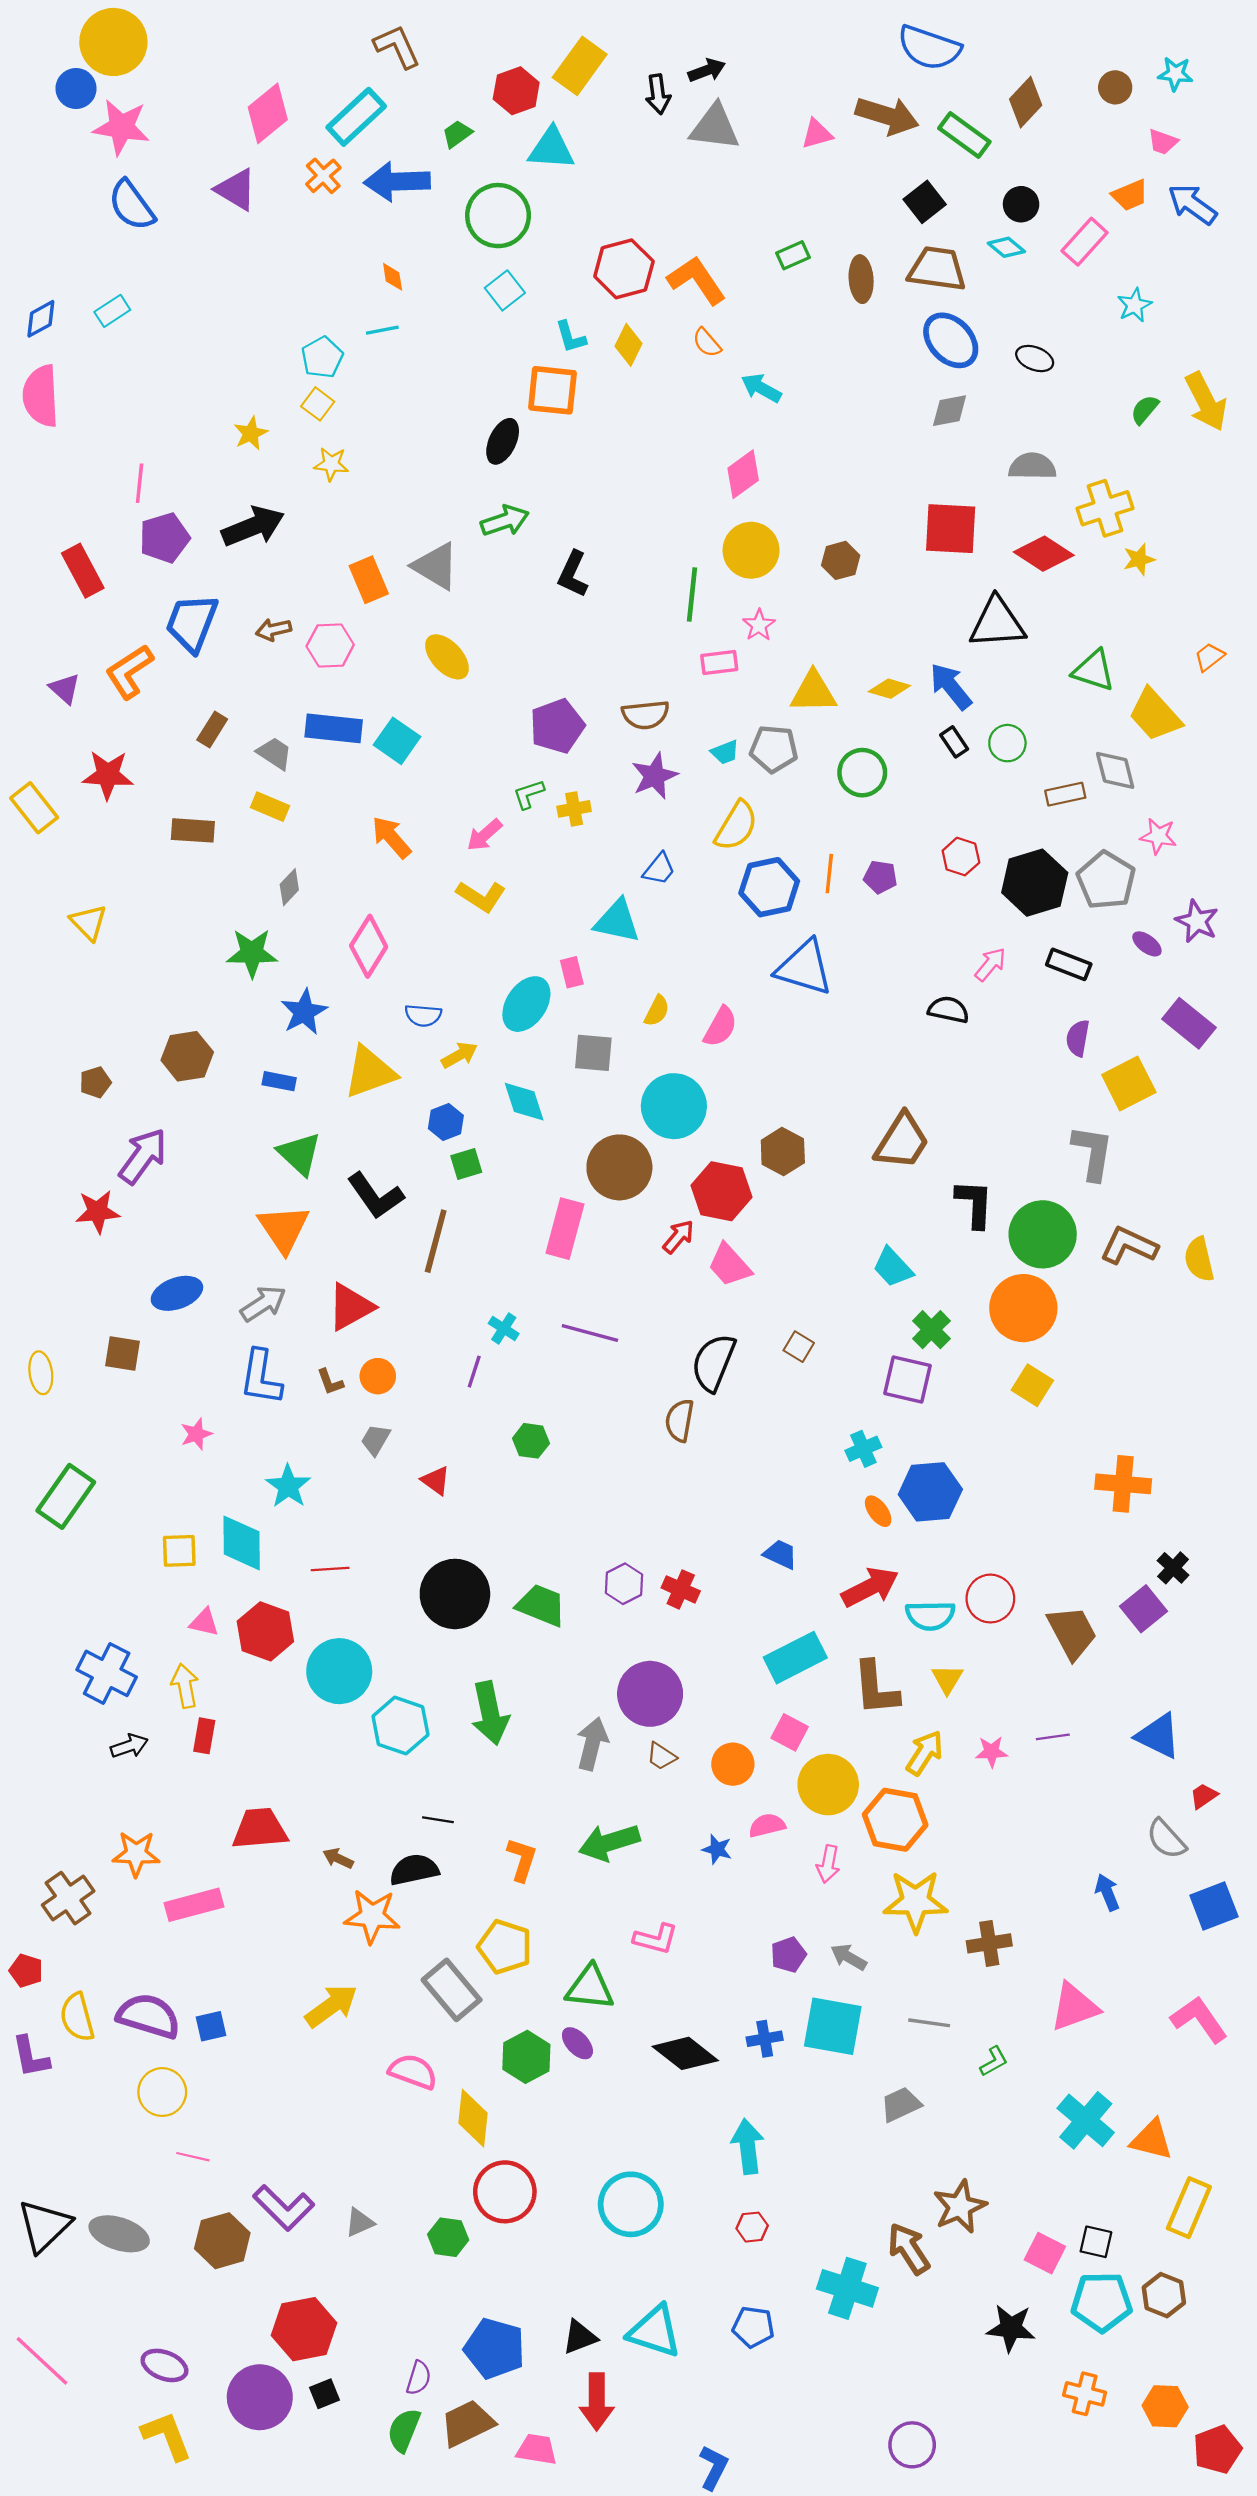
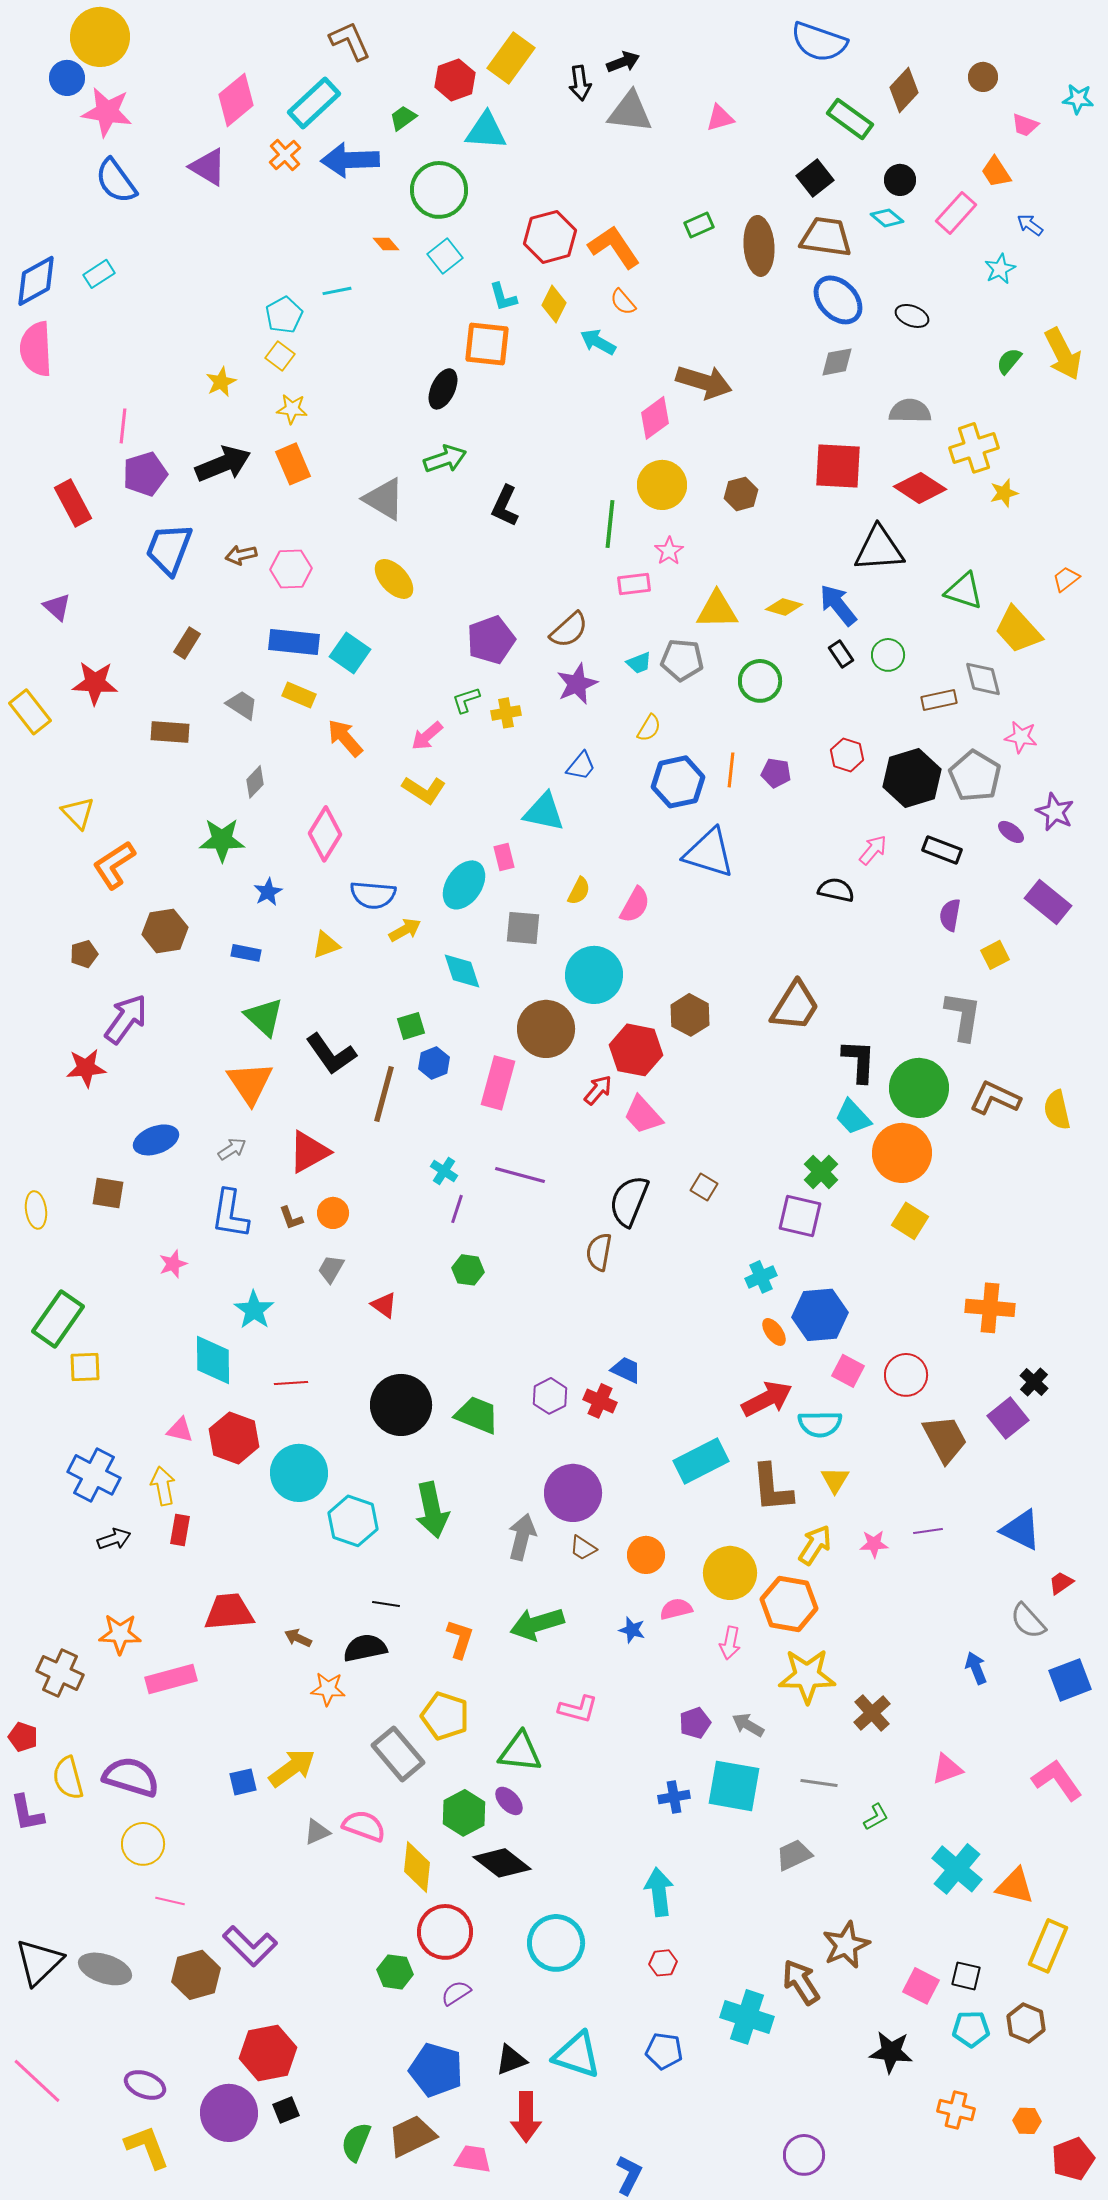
cyan star: (1175, 74) -> (1078, 99), moved
brown arrow: (887, 116) -> (704, 382), moved
orange trapezoid: (1130, 195) -> (996, 172), turned 80
blue arrow: (1192, 204) -> (1030, 225), moved, size x0.6
orange diamond: (393, 277) -> (386, 244), moved, turned -32
brown ellipse: (861, 279) -> (759, 246), size x1.4
blue diamond: (41, 319) -> (36, 281), size x1.5
cyan arrow: (761, 388) -> (598, 342), moved
orange rectangle: (369, 580) -> (293, 464), moved
orange L-shape: (129, 672) -> (114, 865), moved
brown semicircle: (646, 715) -> (569, 630), turned -36
gray trapezoid: (275, 753) -> (242, 705), moved
yellow rectangle: (270, 807) -> (299, 695), moved
yellow semicircle: (736, 826) -> (649, 728), size x0.6
blue star: (304, 1012) -> (268, 892), size x0.7
blue semicircle: (423, 1015) -> (373, 895), size x1.4
yellow triangle: (370, 1072) -> (326, 945), size x0.6
yellow square: (1129, 1083) -> (995, 955), size x0.6
blue hexagon: (446, 1122) -> (434, 1063), moved
cyan trapezoid: (893, 1267) -> (853, 1117), moved
gray arrow: (263, 1304) -> (232, 1149), size x0.7
purple line: (474, 1372) -> (457, 1209), moved
yellow square: (179, 1551) -> (85, 1367), moved
blue trapezoid: (781, 1554) -> (626, 1370), moved
red circle: (990, 1599) -> (906, 1375), moved
pink square: (790, 1732) -> (848, 1371), moved
brown cross: (68, 1898) -> (60, 1673), turned -30
orange star: (372, 1916) -> (328, 1689), size x0.7
brown cross: (989, 1943) -> (872, 1713), turned -33
pink triangle: (1074, 2007) -> (947, 1769), size x0.7
blue square: (211, 2026) -> (243, 1782), moved
black diamond: (685, 2053) -> (502, 1863), moved
gray triangle: (360, 2222) -> (317, 1832), moved
cyan pentagon: (1102, 2302) -> (971, 2029), size x0.7
purple semicircle: (419, 2378) -> (456, 1993), moved, turned -140
orange hexagon: (1165, 2406) -> (1027, 2121), size x0.7

